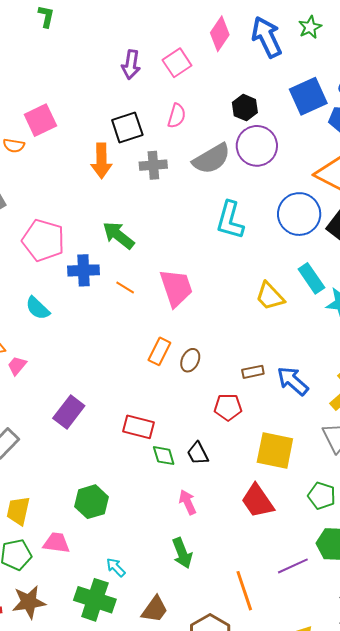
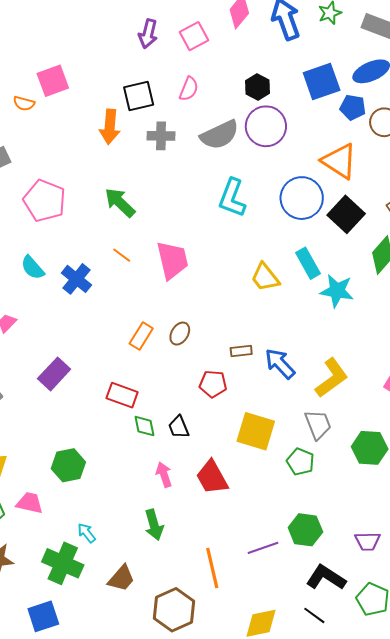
blue cross: (84, 270) -> (77, 279), moved, turned 36
orange rectangle: (159, 351) -> (141, 336), moved
green pentagon: (322, 496) -> (300, 462), moved
red trapezoid: (258, 501) -> (212, 477), moved

